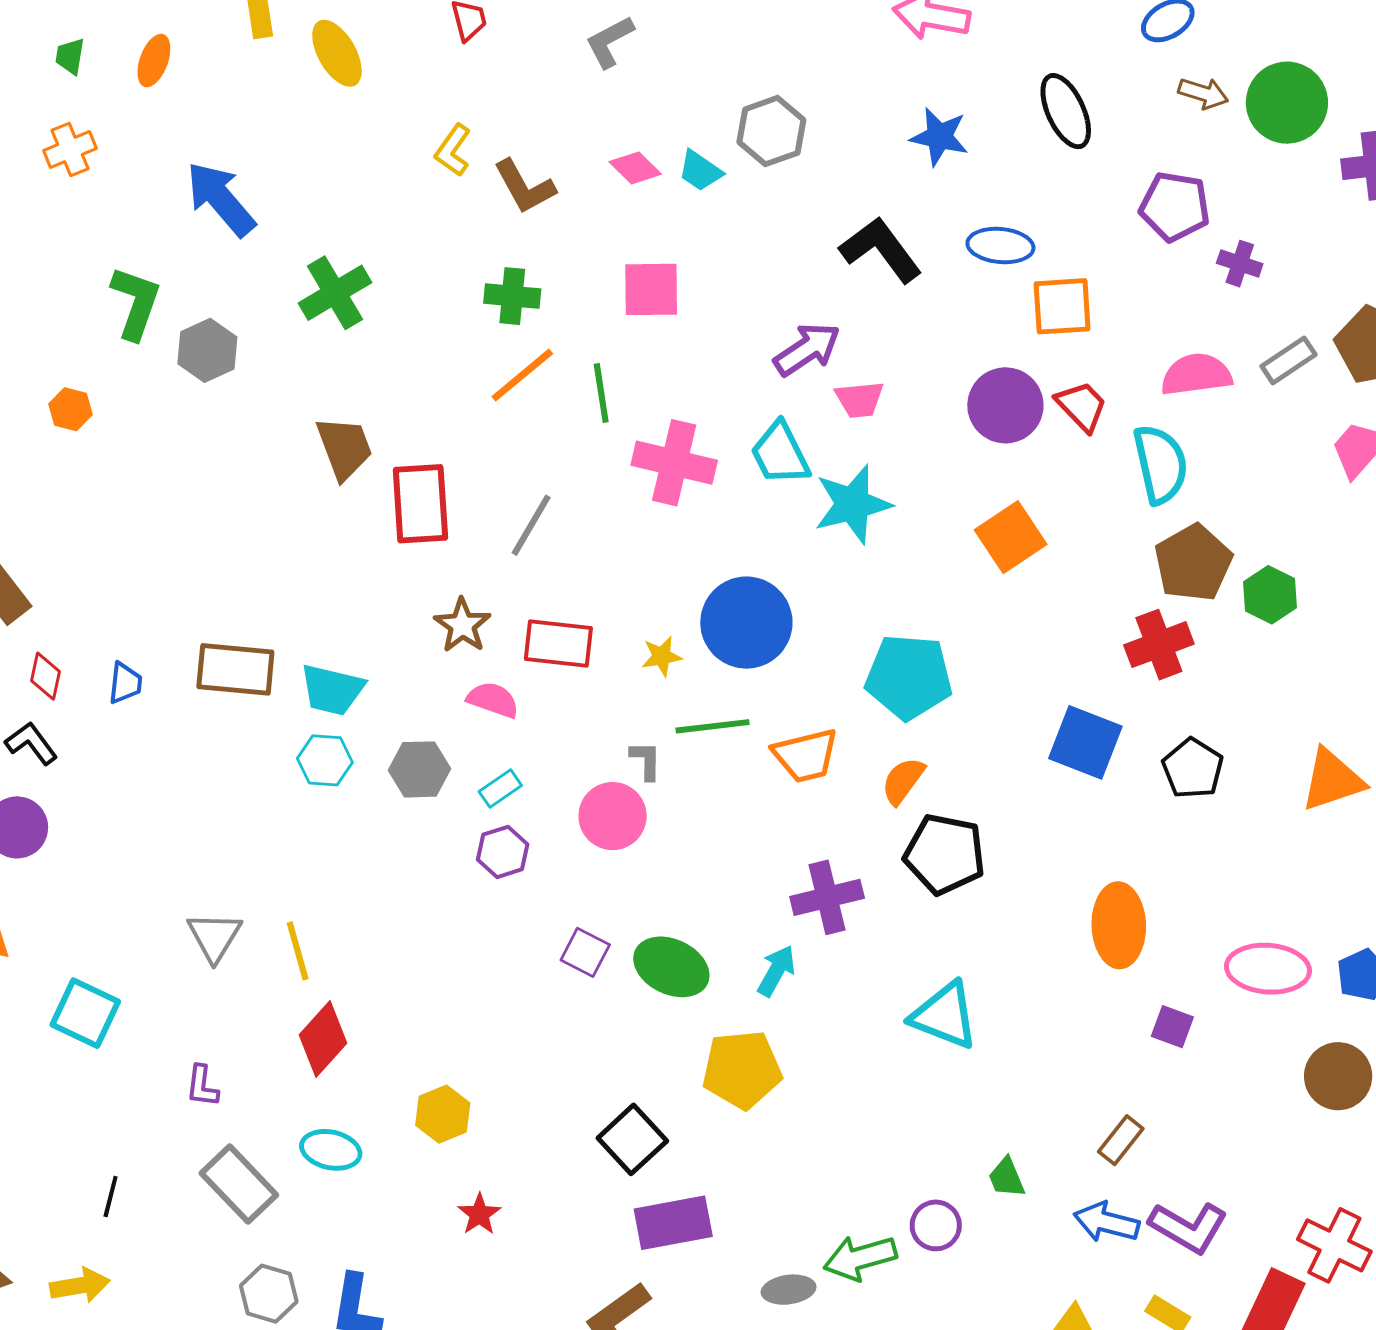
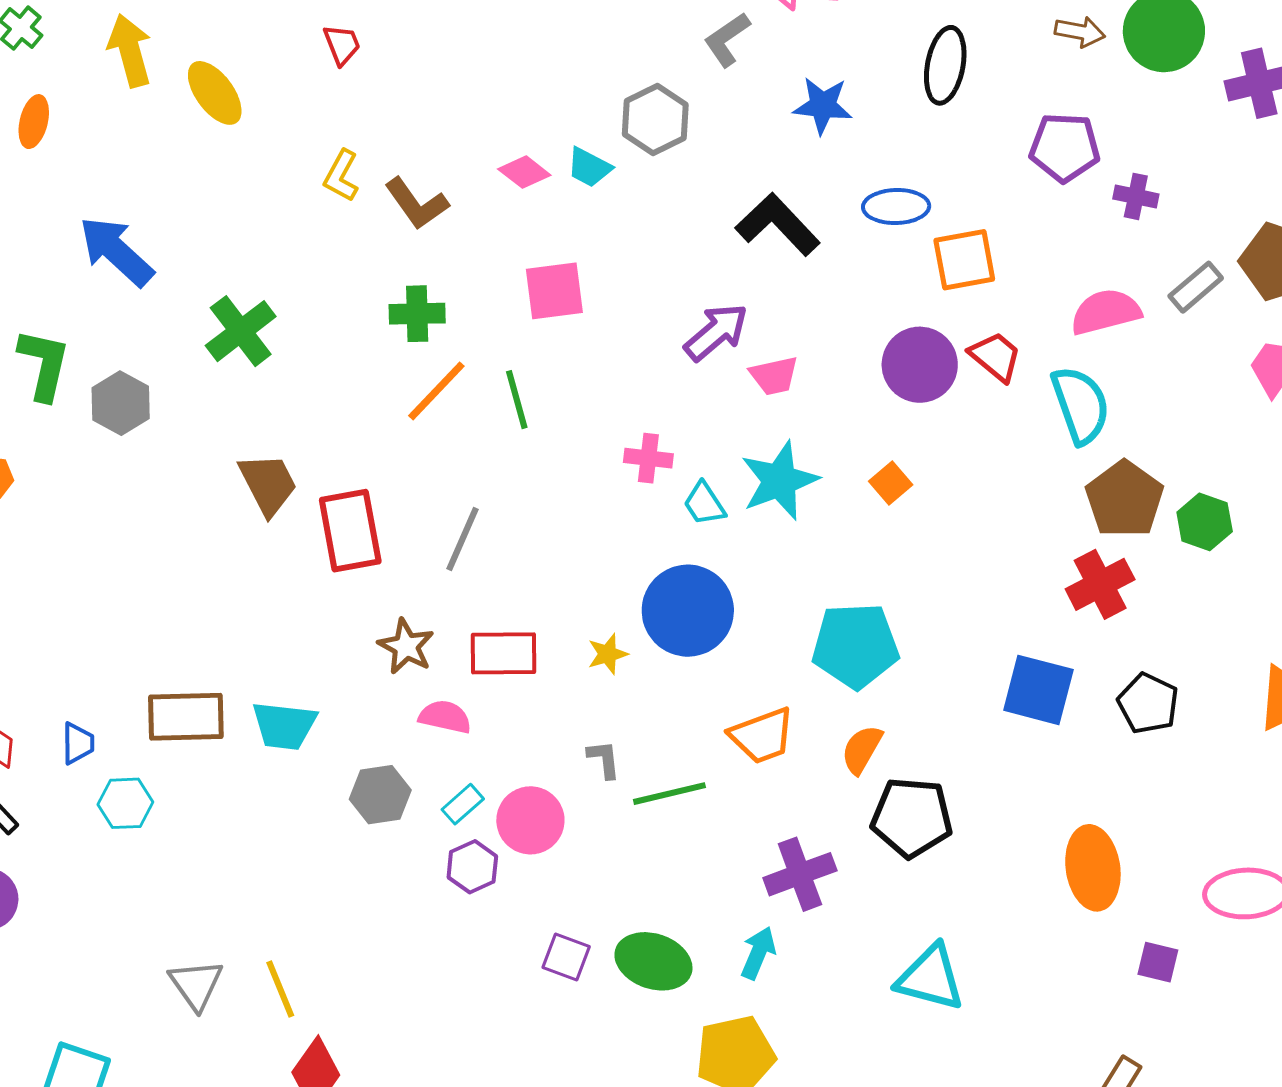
gray L-shape: (610, 42) -> (727, 39), moved
black ellipse: (1066, 111) -> (945, 65), turned 42
cyan trapezoid: (780, 454) -> (704, 504), moved, size x0.7
pink cross: (674, 463) -> (648, 458), moved, size x0.6
orange square: (1011, 537) -> (891, 483), moved, size x0.6
green line: (713, 726) -> (669, 794), moved
cyan hexagon: (325, 760) -> (125, 803), moved
pink circle: (613, 816) -> (530, 820), moved

